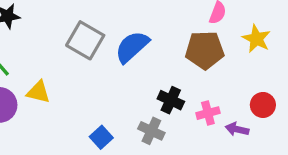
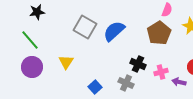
brown pentagon: (205, 50) -> (159, 33), turned -30
yellow triangle: (38, 92) -> (66, 62), moved, turned 49

